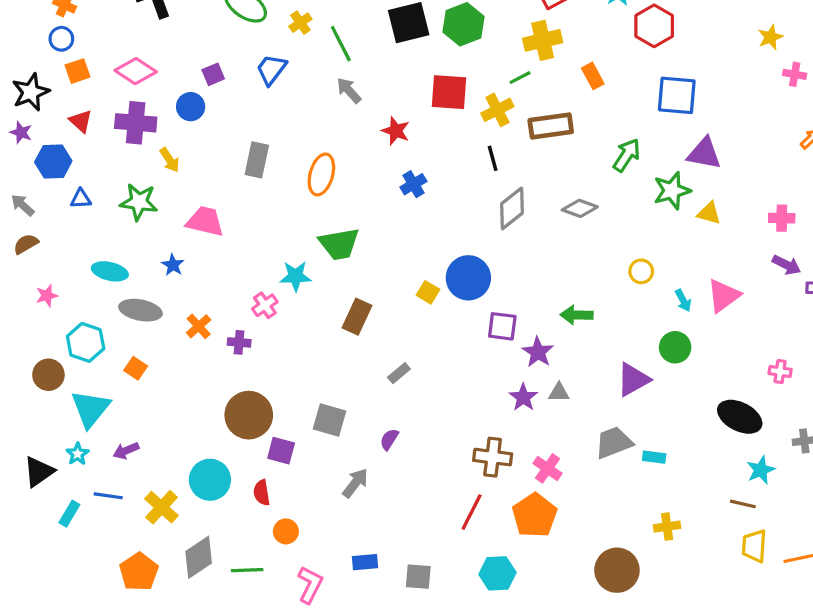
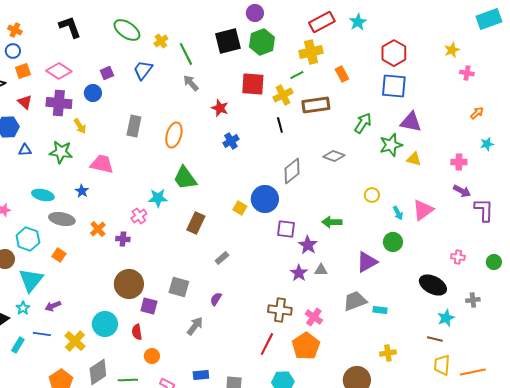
red hexagon: (654, 26) -> (394, 53), moved
gray diamond: (512, 208) -> (292, 171), moved
green trapezoid: (339, 244) -> (185, 178), turned 64

